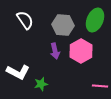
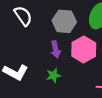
green star: (41, 84) -> (53, 75), moved

